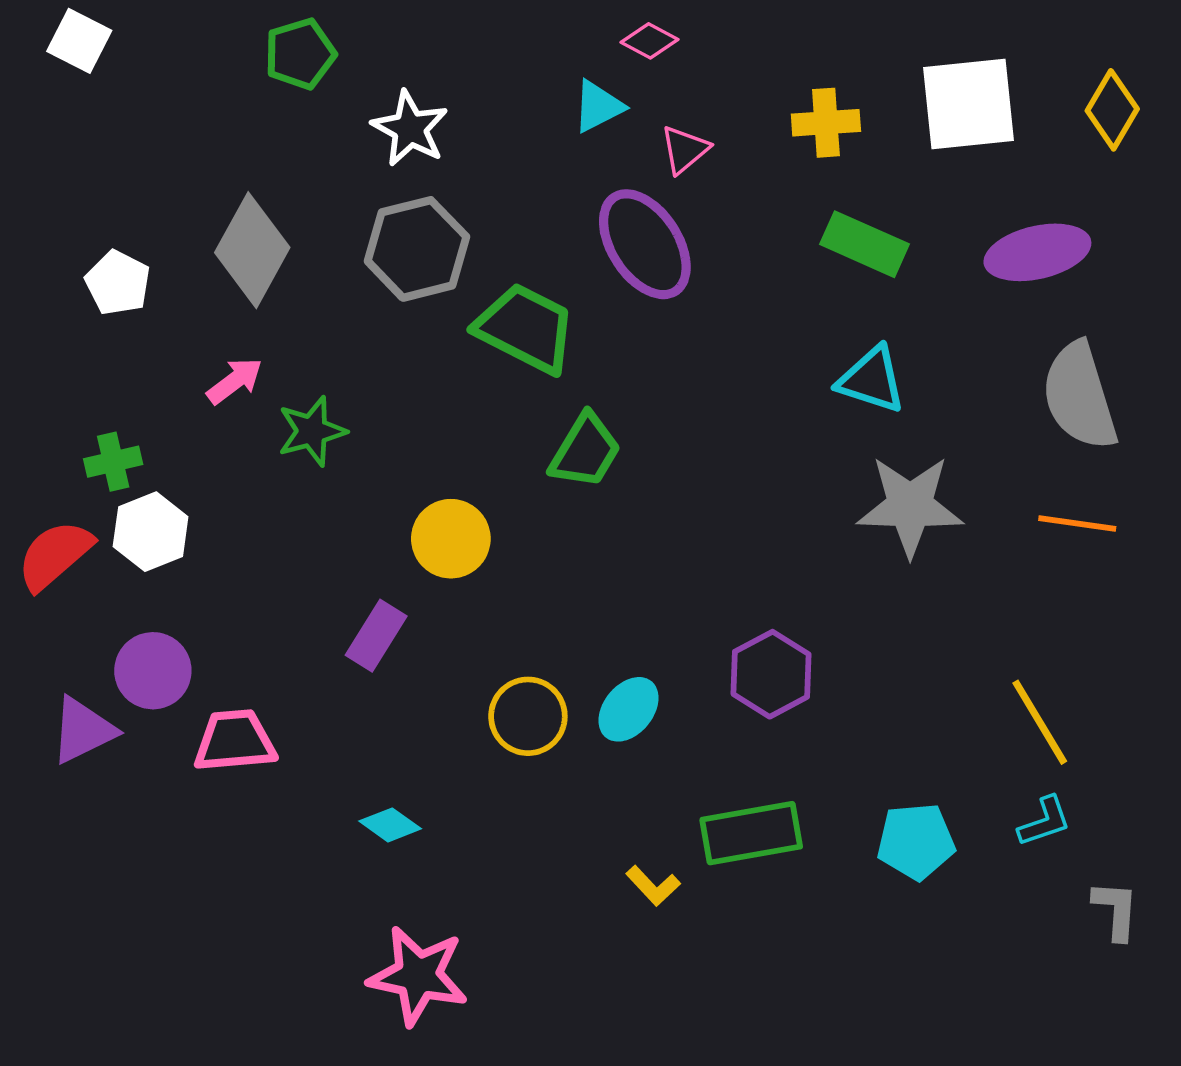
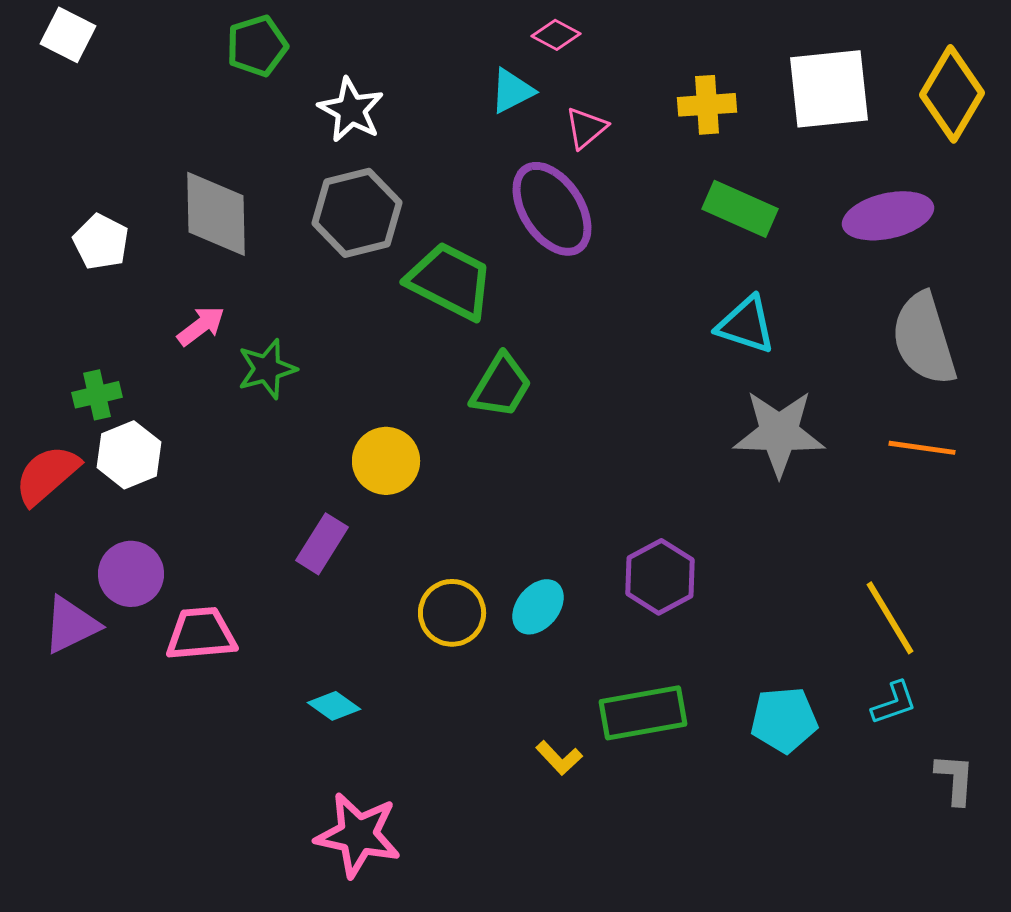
yellow diamond: (1112, 110) -> (952, 94), size x1.4
gray diamond: (252, 250) -> (216, 214), turned -30

